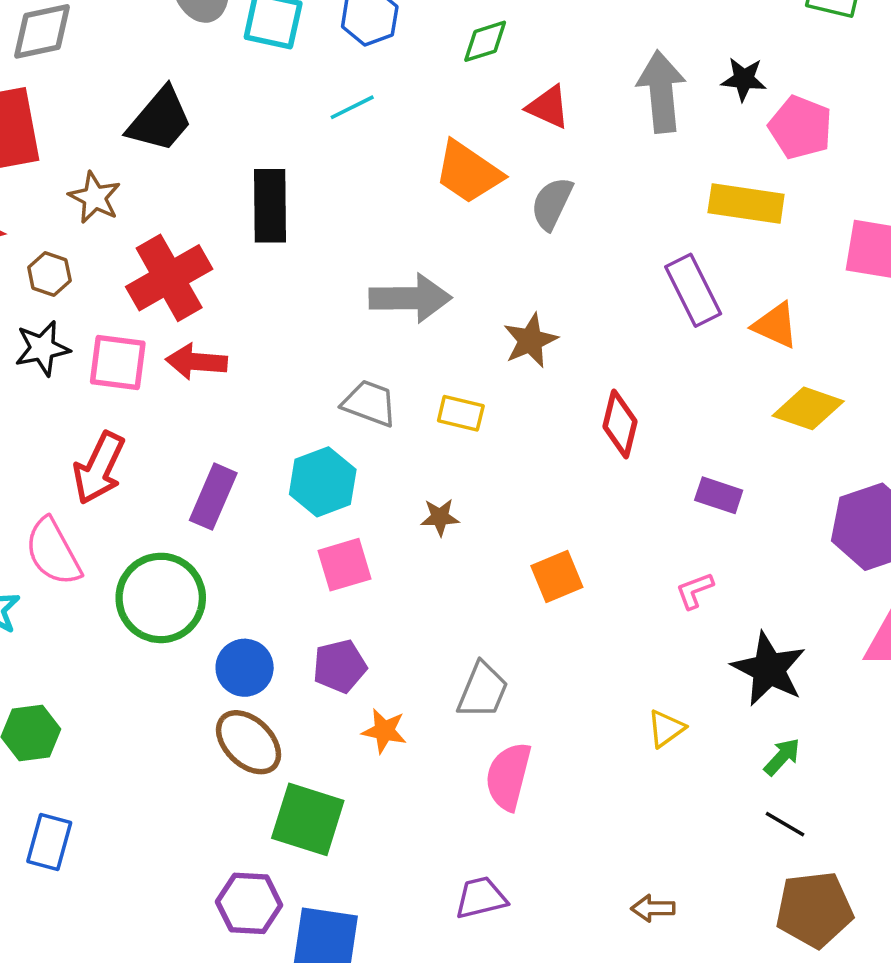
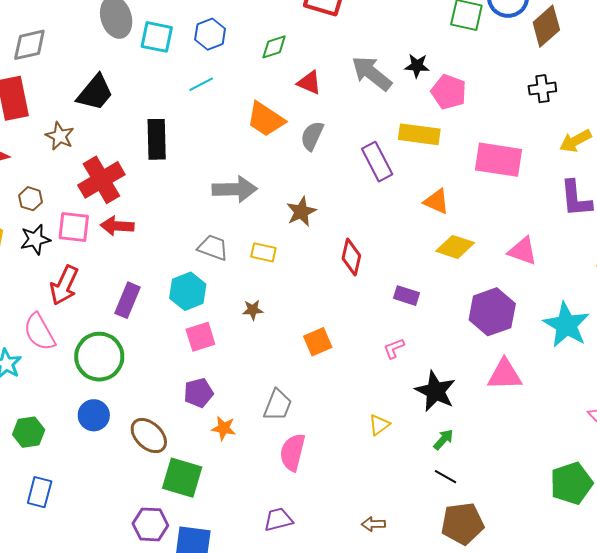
gray arrow: (661, 92) -> (372, 73), turned -45
brown hexagon: (49, 274) -> (31, 199), moved
purple rectangle: (693, 290) -> (377, 162), moved
black star: (42, 348) -> (35, 239), moved
blue circle: (245, 668) -> (94, 415), moved

